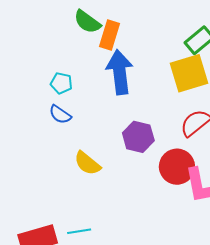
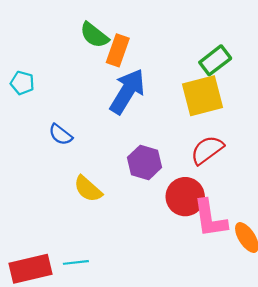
blue arrow: (120, 72) -> (127, 91), turned 36
cyan pentagon: (61, 83) -> (22, 83), moved

